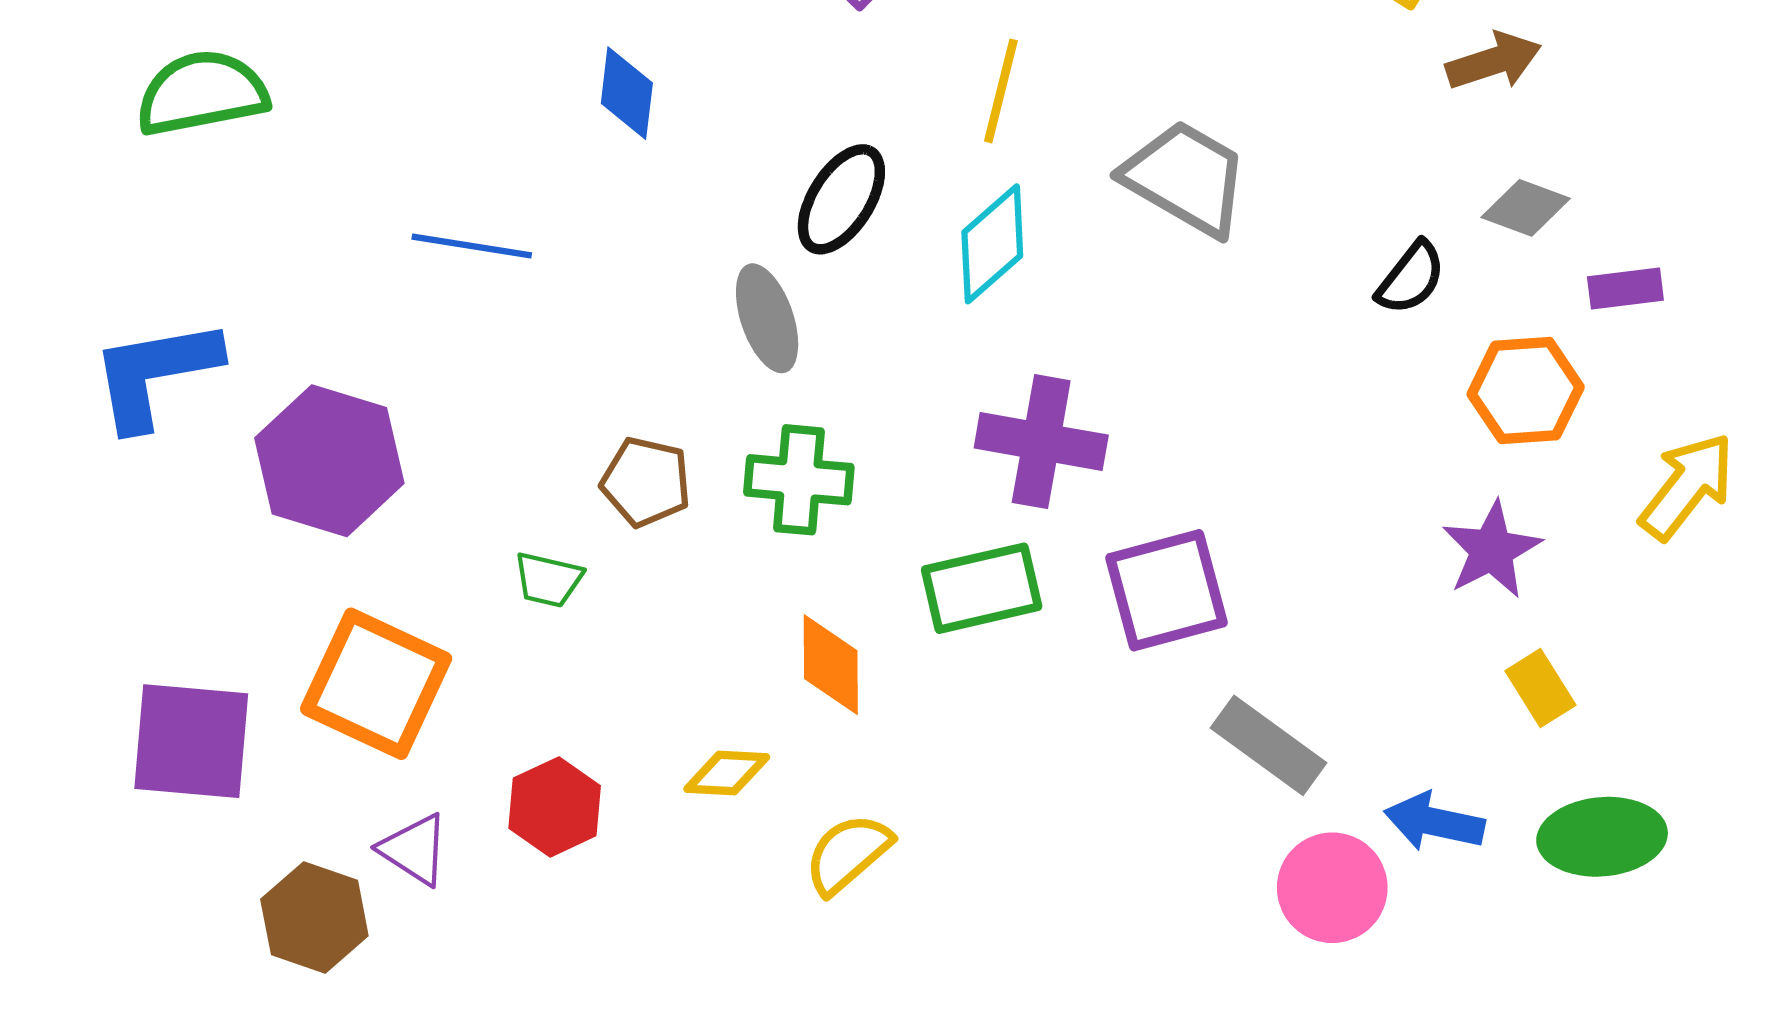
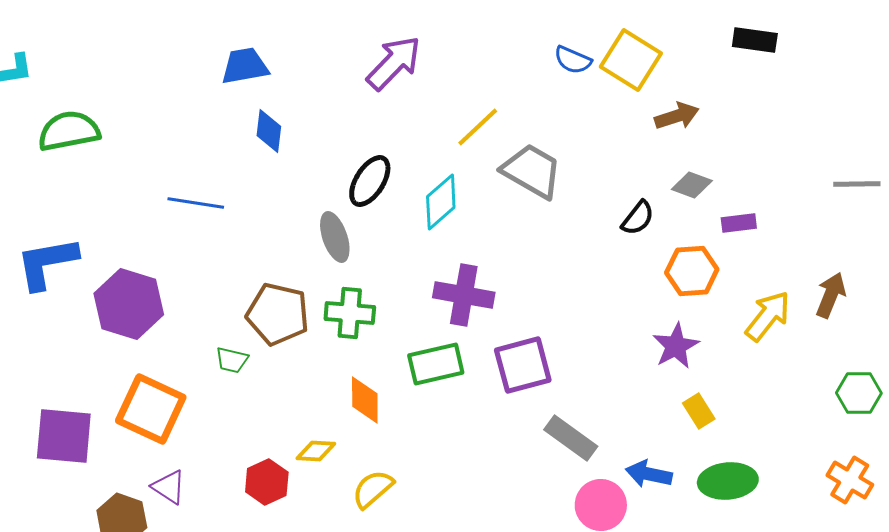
yellow line: (1001, 91) -> (478, 127), moved, turned 33
brown pentagon: (646, 482) -> (278, 314), size x1.5
red hexagon: (555, 807) -> (267, 482), moved

